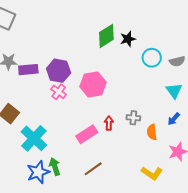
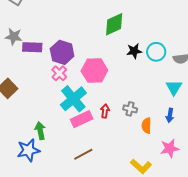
black star: (128, 39) -> (134, 51), moved
blue arrow: (174, 119) -> (170, 115), turned -40
cyan cross: (34, 138) -> (73, 99), moved
green arrow: (55, 167) -> (40, 131), moved

